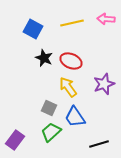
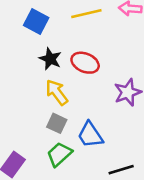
yellow arrow: (68, 87) -> (57, 92), moved

